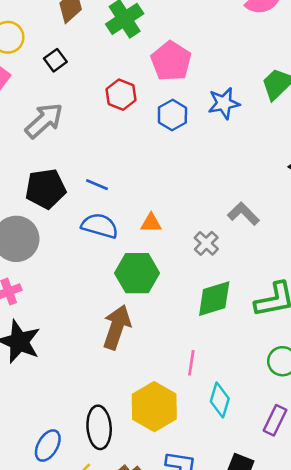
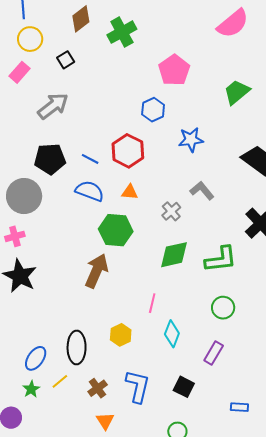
pink pentagon: (171, 61) -> (174, 70), moved
red hexagon: (121, 95) -> (128, 151), moved, size x1.4
blue star: (224, 103) -> (191, 140), moved
yellow hexagon: (154, 407) -> (121, 335), size x0.6

